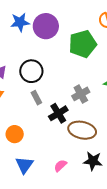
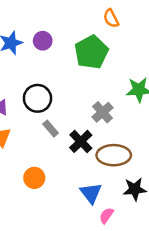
purple circle: (46, 26) -> (43, 41), size x0.6
blue triangle: (24, 165) -> (91, 193), moved
pink semicircle: (60, 166) -> (106, 216), moved

